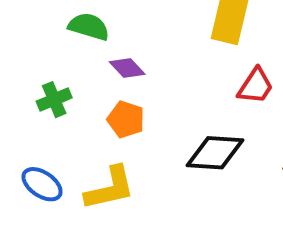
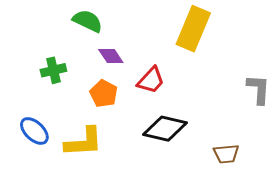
red trapezoid: (256, 86) -> (151, 80), moved

